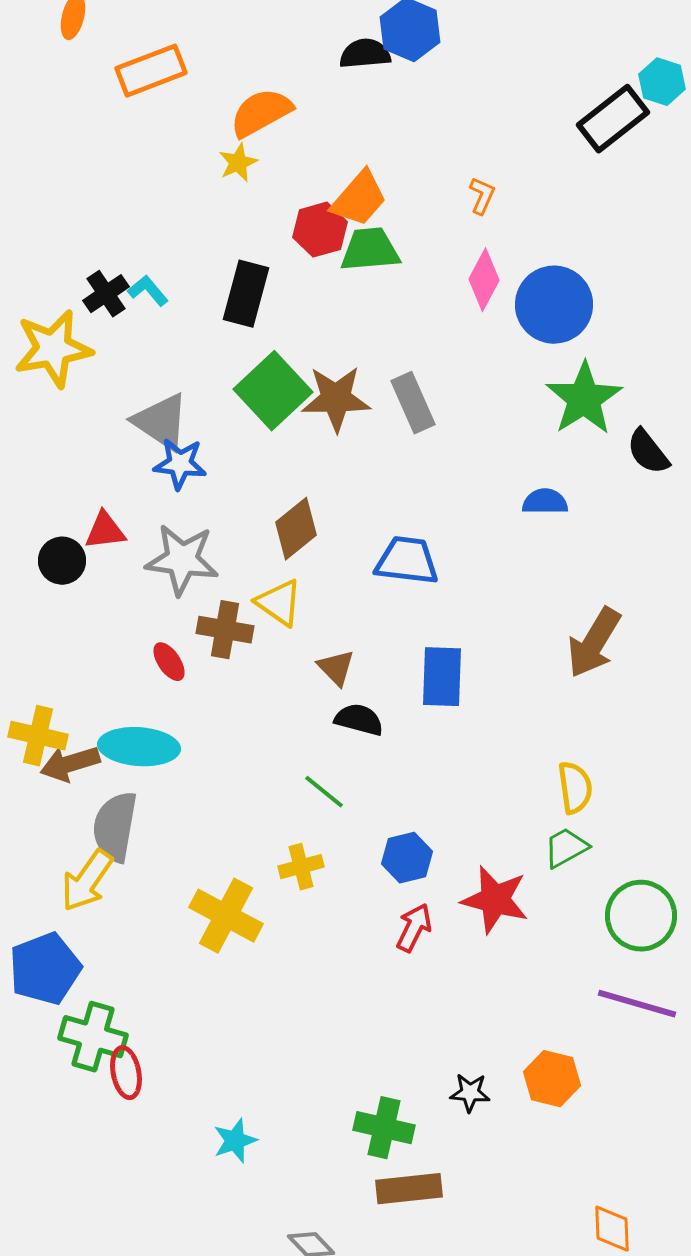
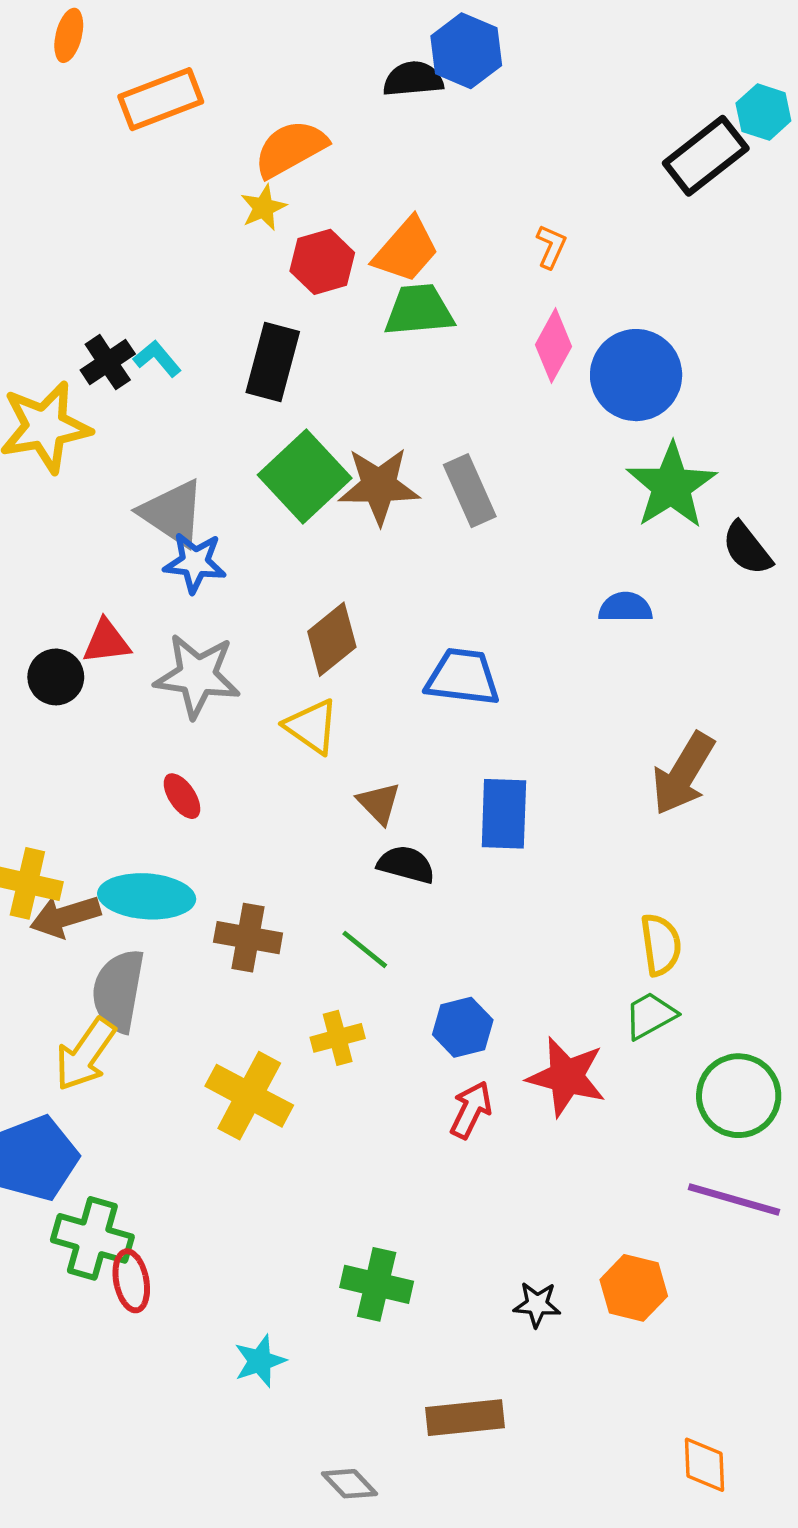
red hexagon: (320, 230) -> (322, 262), moved
brown cross: (225, 630) -> (248, 938), moved
green cross: (384, 1128) -> (377, 1284), moved

